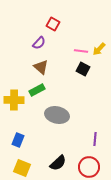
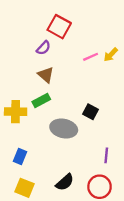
red square: (53, 24) -> (59, 27), size x1.5
pink line: (81, 51) -> (91, 57), turned -32
black square: (83, 69) -> (91, 112), moved

